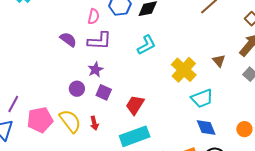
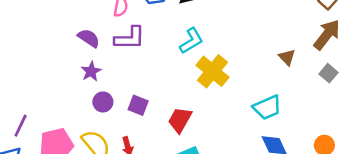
purple star: (95, 70) -> (91, 71), moved
yellow cross: (184, 70) -> (213, 71), moved

